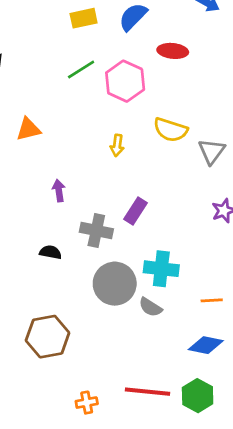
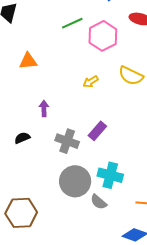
yellow arrow: (117, 145) -> (91, 82), turned 42
black semicircle: (50, 252) -> (22, 138), moved, turned -42

